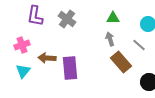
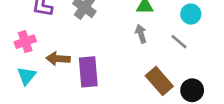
brown rectangle: (121, 62) -> (159, 81), moved

